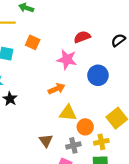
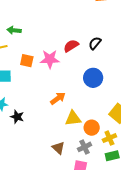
black semicircle: (118, 40) -> (95, 43), moved
pink star: (67, 59) -> (50, 59), moved

